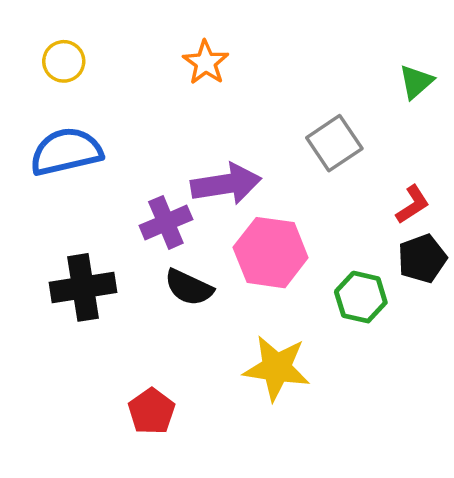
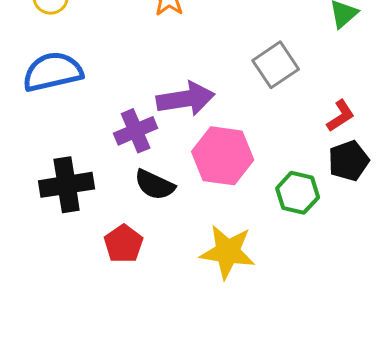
red pentagon: (152, 411) -> (124, 244), moved

